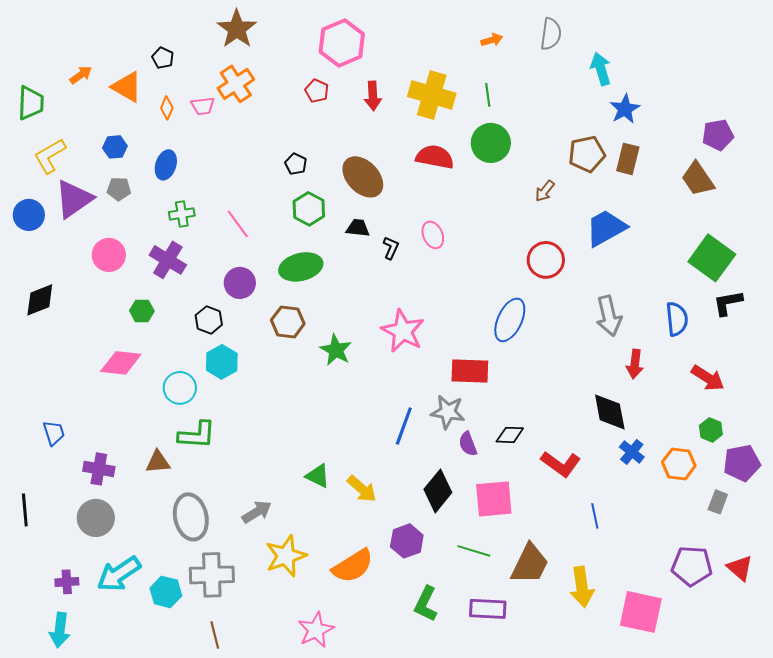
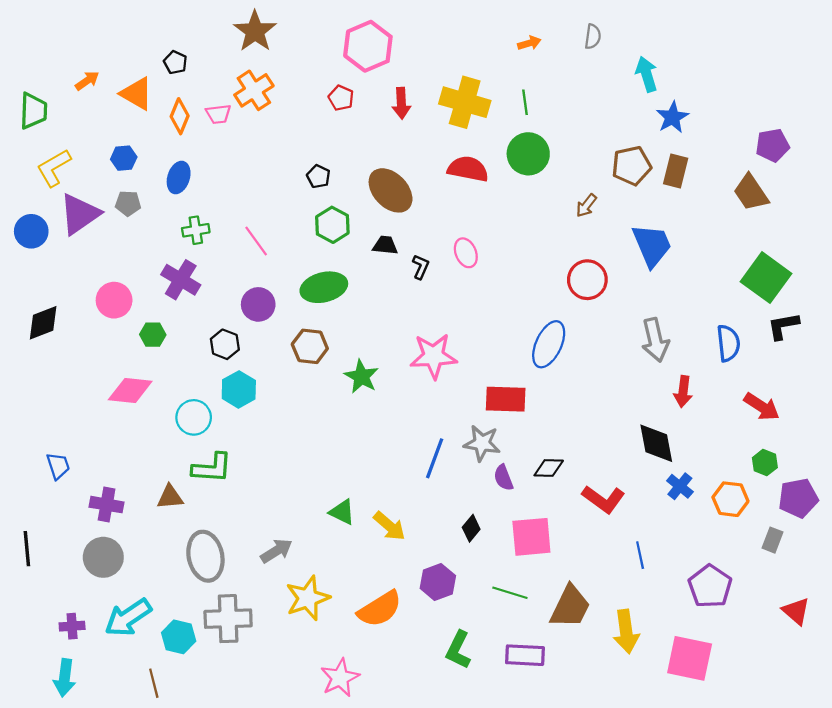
gray semicircle: (551, 34) -> (593, 37), size x0.7
orange diamond: (167, 108) -> (180, 116), size x1.4
blue trapezoid: (606, 228) -> (652, 245), turned 96
pink circle: (109, 255) -> (114, 300), moved
pink star: (403, 331) -> (434, 356), turned -30
black diamond: (438, 491) -> (471, 528), size x0.6
purple pentagon: (692, 566) -> (710, 586), moved, turned 30
brown line: (215, 635) -> (154, 683), moved

